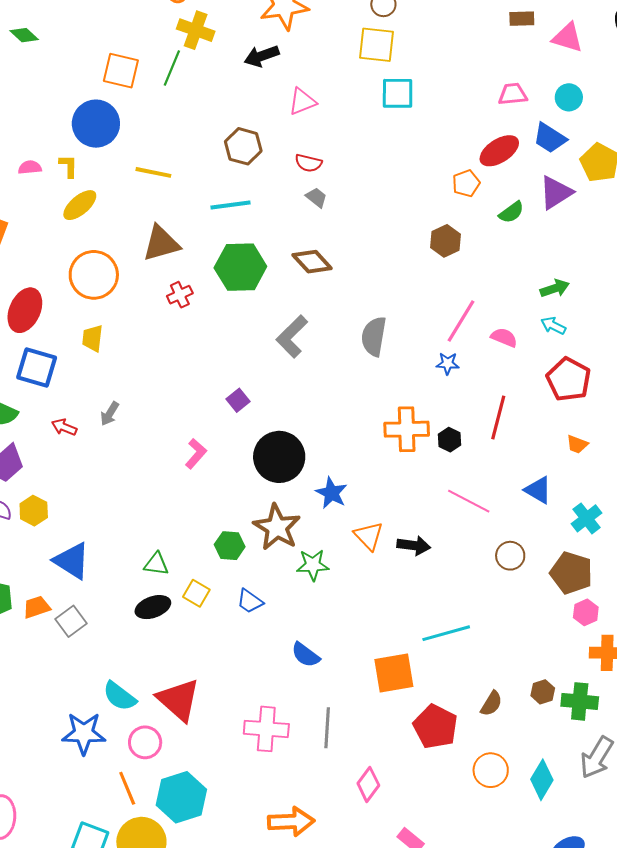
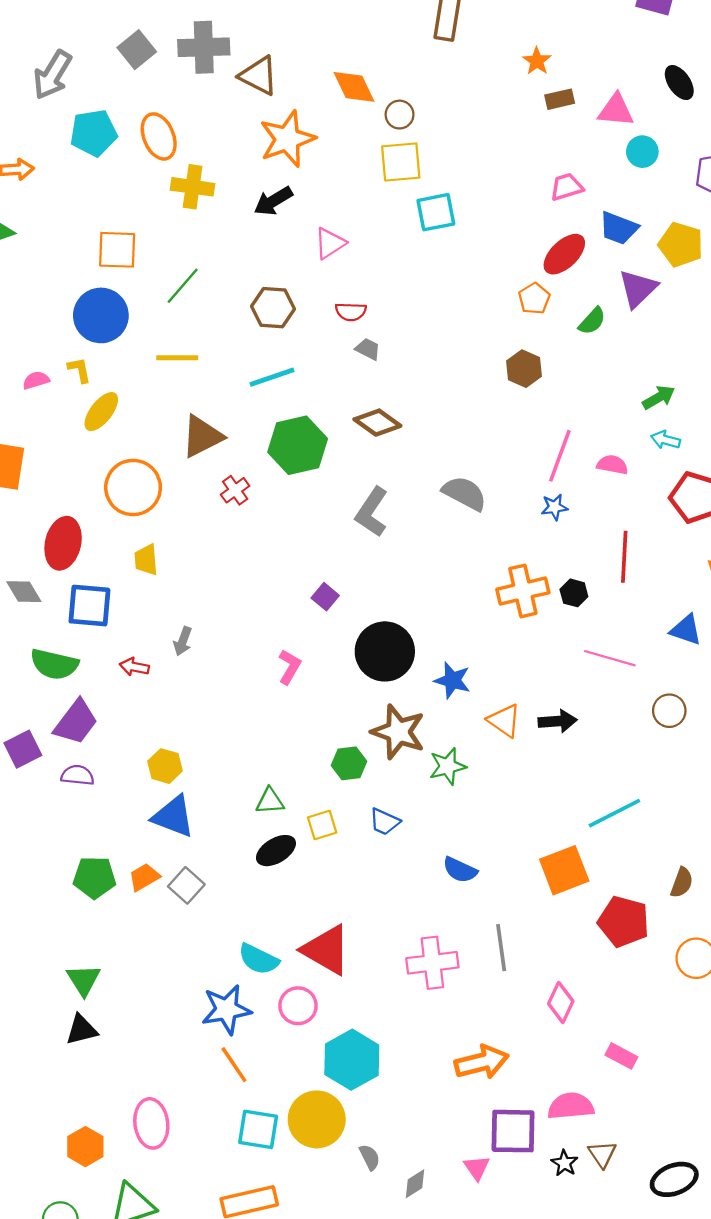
green line: (172, 68) -> (183, 286), moved, turned 30
cyan circle: (569, 97) -> (642, 152), moved
gray semicircle: (374, 336) -> (465, 493), turned 120
yellow hexagon: (34, 511) -> (165, 766), moved
yellow square: (196, 593) -> (322, 825), turned -36
orange line: (127, 788) -> (234, 1065), moved

